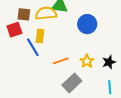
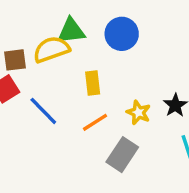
blue circle: (87, 24) -> (122, 34), moved
yellow rectangle: (40, 36) -> (93, 83), moved

